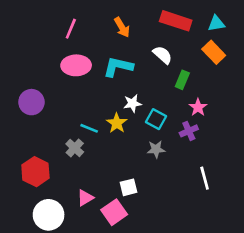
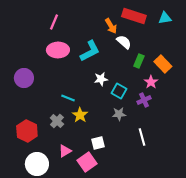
orange arrow: (122, 27) -> (111, 26), moved
orange rectangle: (214, 52) -> (163, 64), moved
cyan L-shape: (118, 67) -> (90, 51), turned 140
yellow star: (117, 123) -> (80, 115), moved
gray cross: (75, 148) -> (57, 121), moved
white line: (205, 178) -> (142, 137), moved

